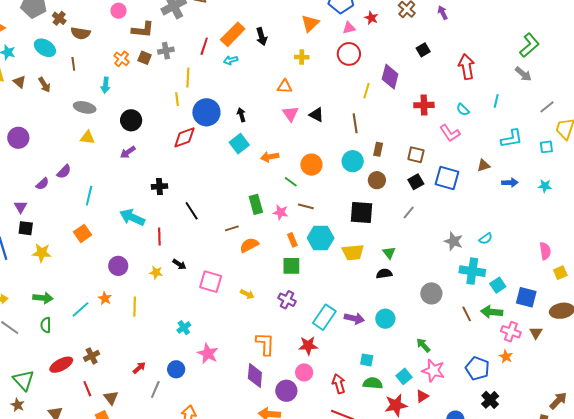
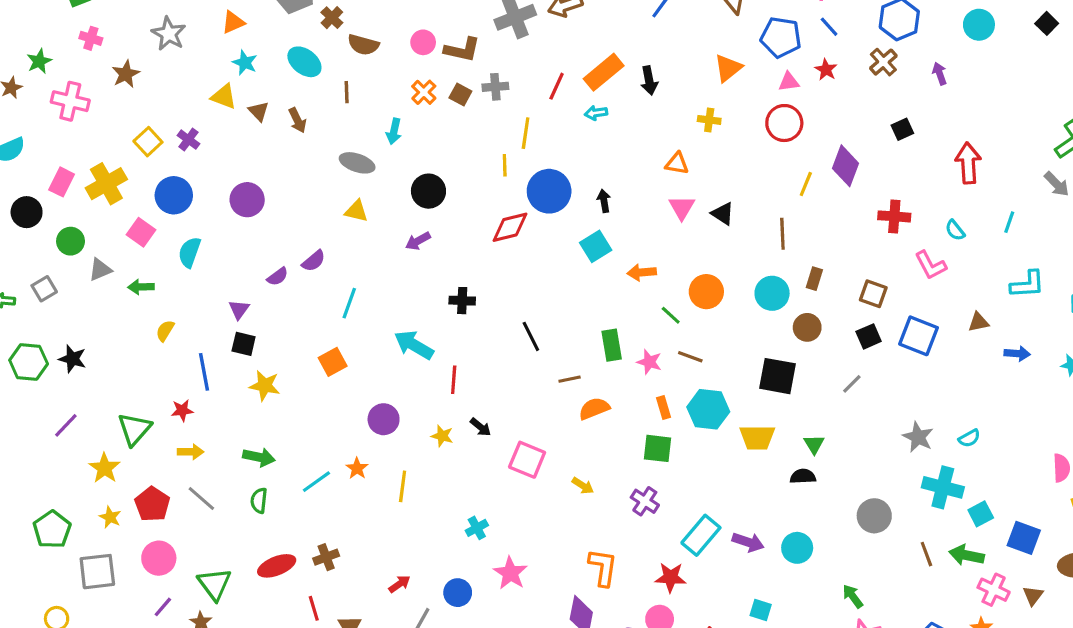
pink circle: (118, 11) -> (423, 42), moved
black line: (192, 211) -> (531, 336), moved

